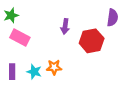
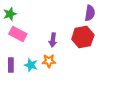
purple semicircle: (112, 18) -> (90, 13), moved
purple arrow: (65, 26) -> (53, 40), moved

